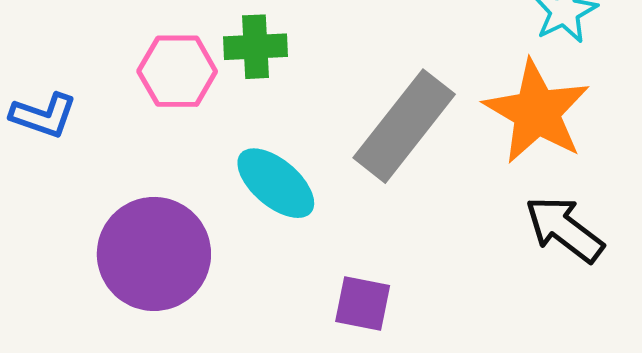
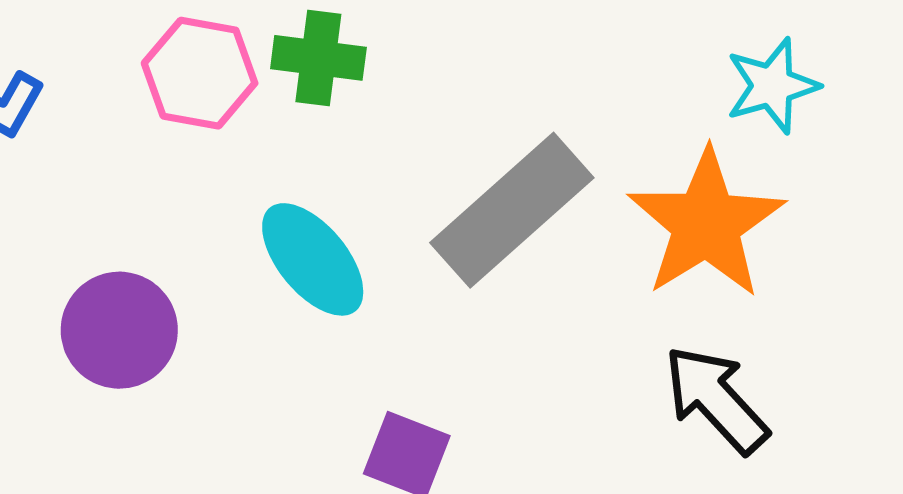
purple circle: (154, 254) -> (119, 330), size x0.7

